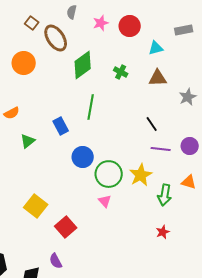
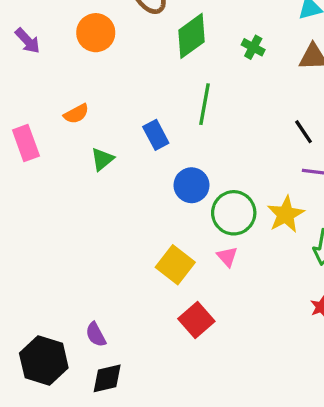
yellow square: (36, 206) -> (175, 265), moved
red square: (66, 227) -> (196, 320), moved
purple semicircle: (56, 261) -> (96, 335), moved

